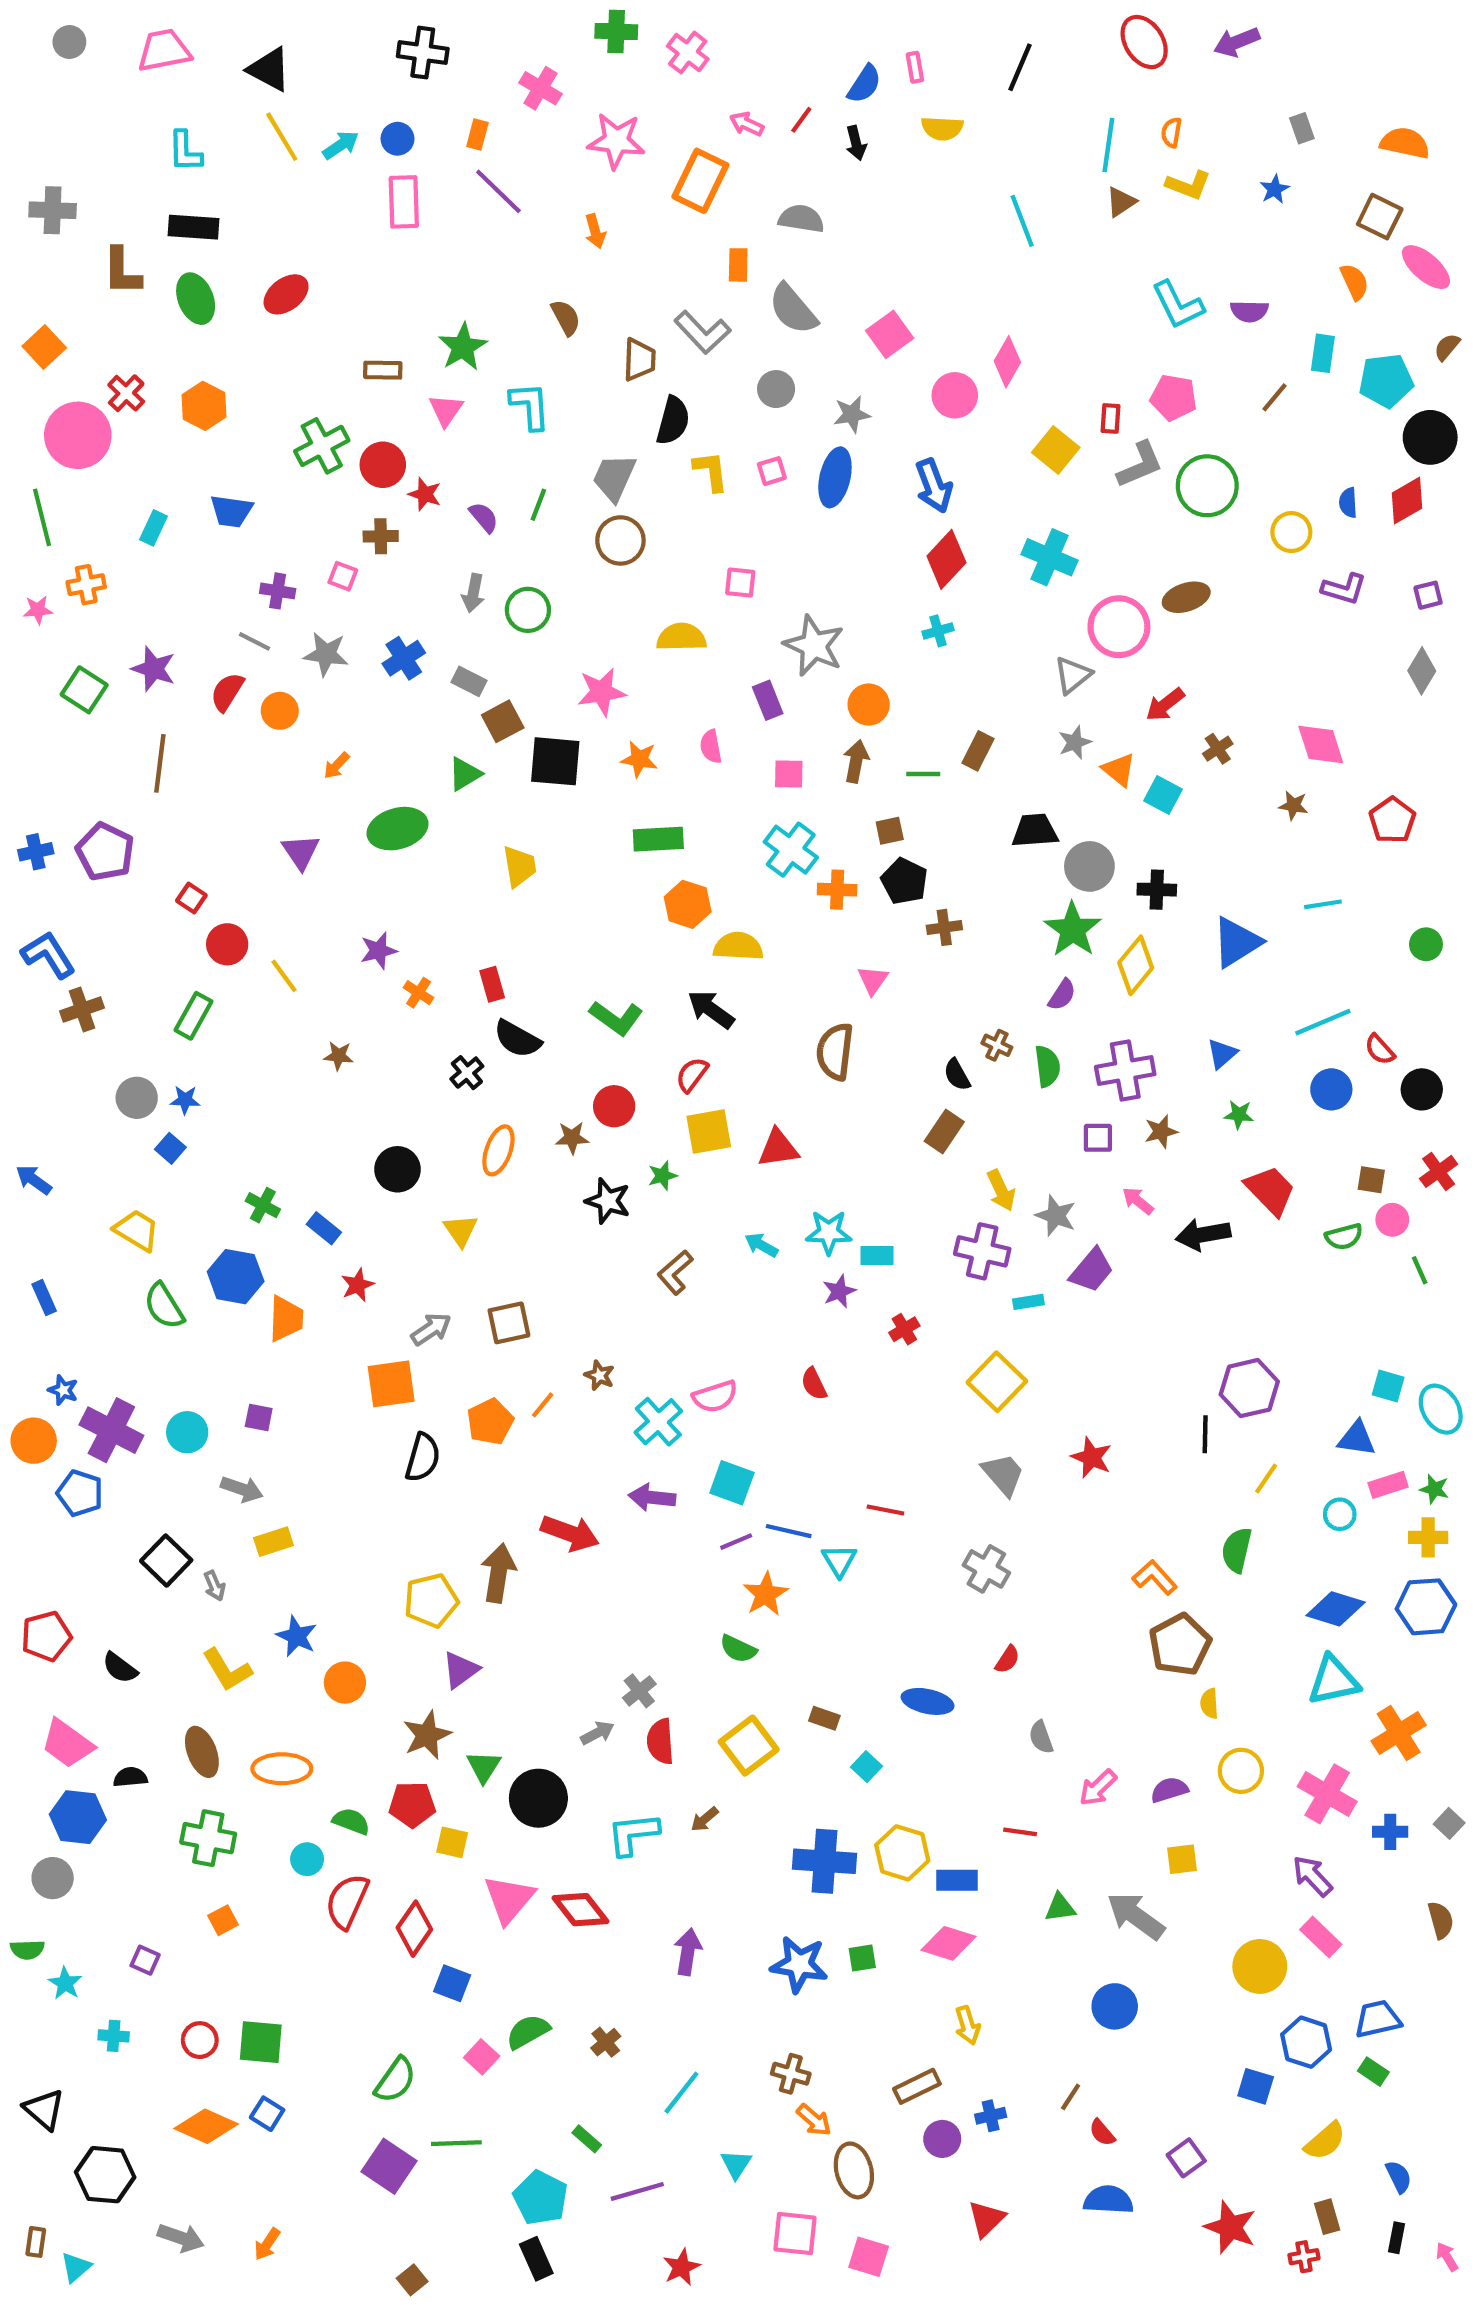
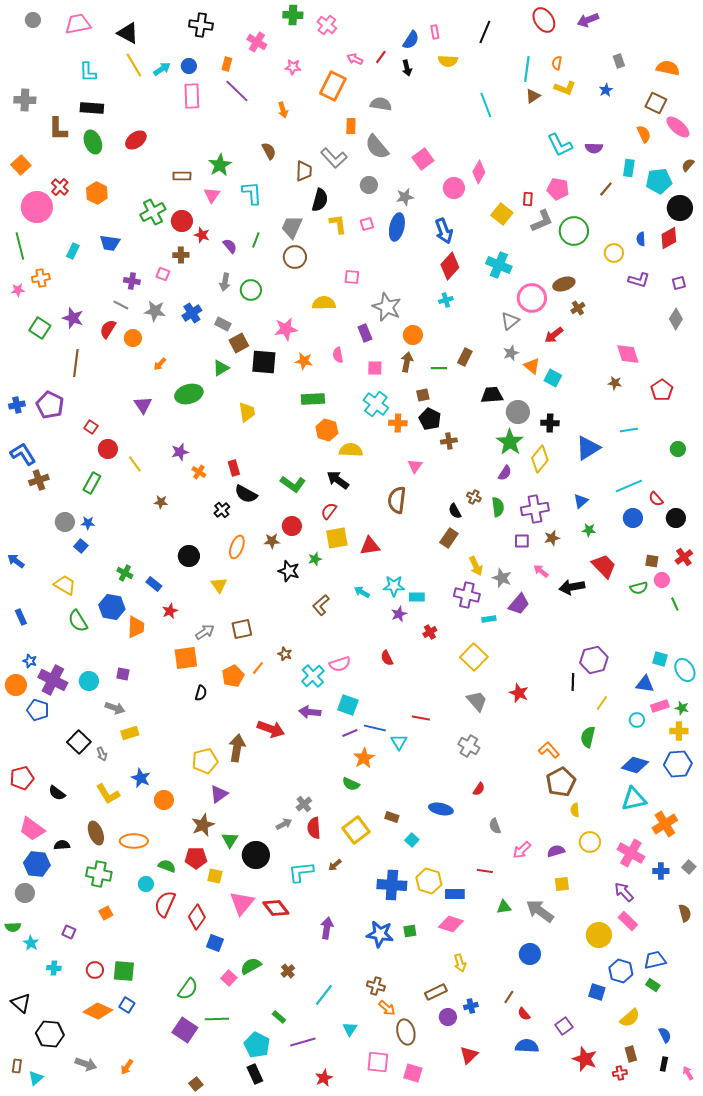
pink star: (616, 141) -> (293, 67), size x0.6
brown cross: (1218, 749) -> (578, 308), moved
black semicircle: (423, 1457) -> (201, 693), size x0.7

